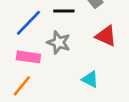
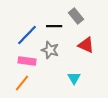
cyan triangle: (90, 79) -> (74, 78), turned 32

